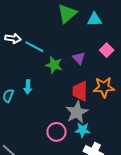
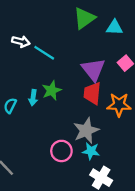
purple triangle: (79, 58) -> (93, 70), size x1.6
green star: (54, 65) -> (52, 90), moved, turned 30
red trapezoid: (80, 91) -> (92, 93), moved

